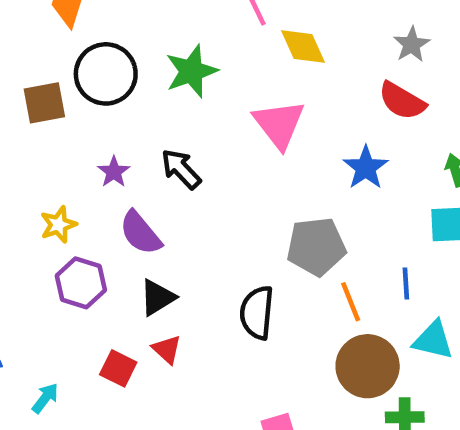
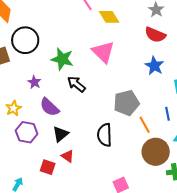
green star: (191, 71) -> (62, 59), moved, turned -30
blue star: (366, 168) -> (154, 66), moved
black arrow: (181, 169) -> (76, 84), moved

